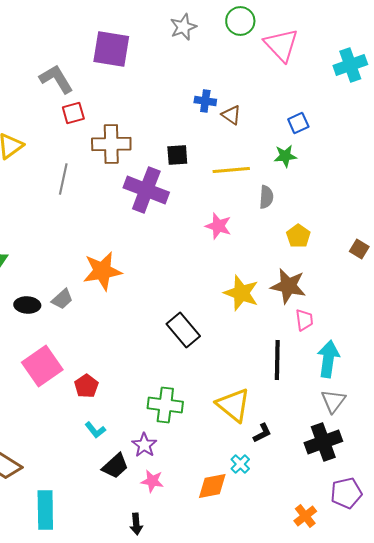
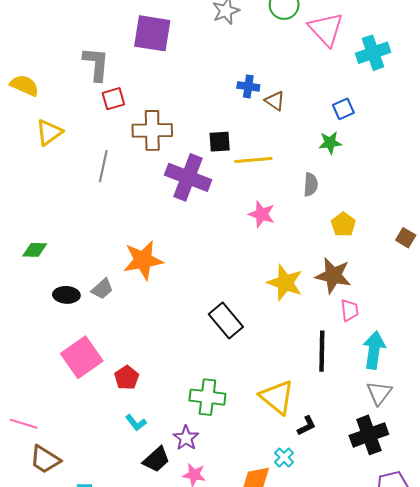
cyan cross: (350, 65) -> (373, 53), moved
gray L-shape: (56, 79) -> (96, 64), turned 36
yellow line: (231, 170) -> (253, 160), moved

